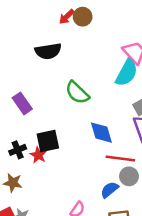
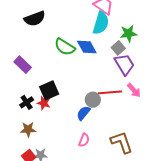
blue diamond: (101, 133) -> (87, 47), moved
gray circle: (129, 176) -> (93, 100), moved
blue semicircle: (110, 190) -> (83, 113), moved

